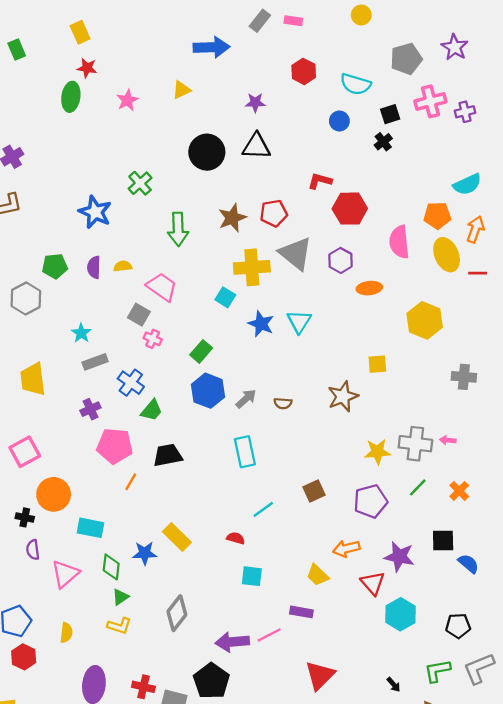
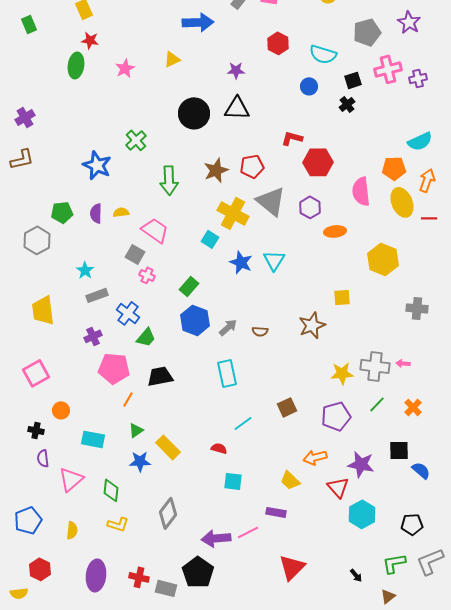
yellow cross: (252, 267) -> (233, 213), turned 32
orange circle: (54, 494) -> (61, 410), size x0.6
green diamond: (111, 567) -> (111, 490), moved
green triangle: (120, 597) -> (136, 430), moved
red hexagon: (24, 657) -> (40, 569), moved

